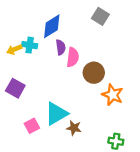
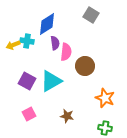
purple square: (15, 88) -> (27, 81), moved
orange star: (113, 95) -> (105, 98), moved
cyan triangle: (56, 114) -> (51, 81), moved

